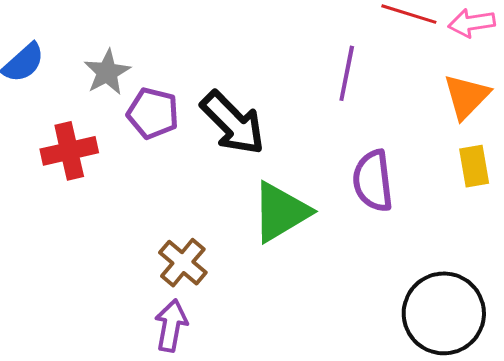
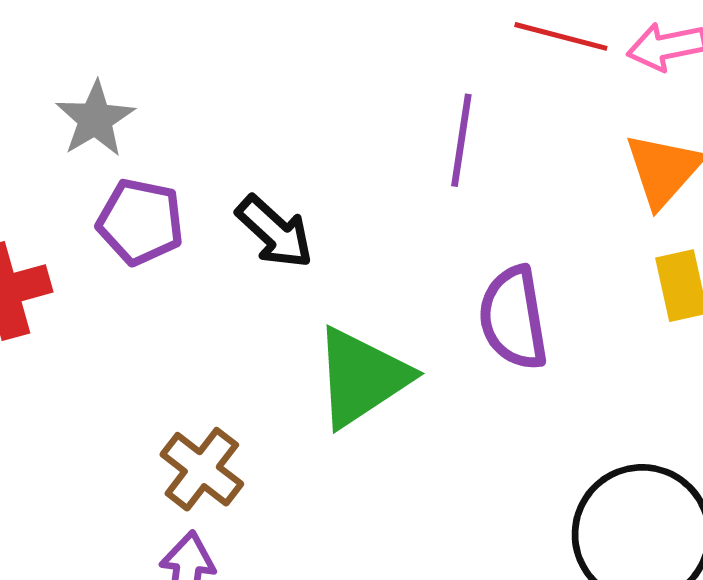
gray star: (107, 72) -> (95, 119), moved
black arrow: (233, 123) -> (275, 232), size x0.7

